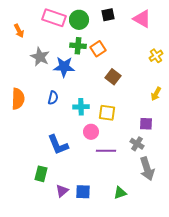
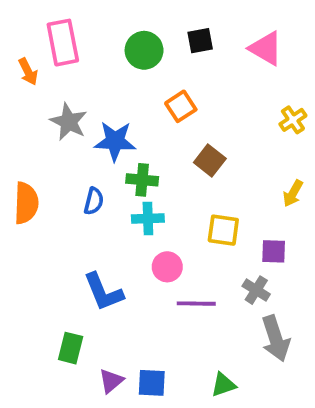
pink rectangle: (54, 18) -> (63, 43), moved, turned 60
green cross: (78, 46) -> (142, 180), moved
yellow square: (107, 113) -> (223, 230), moved

